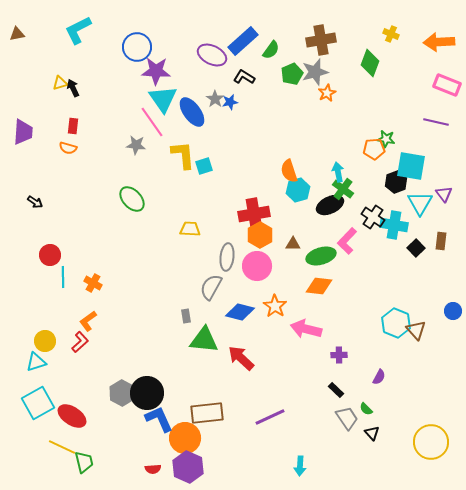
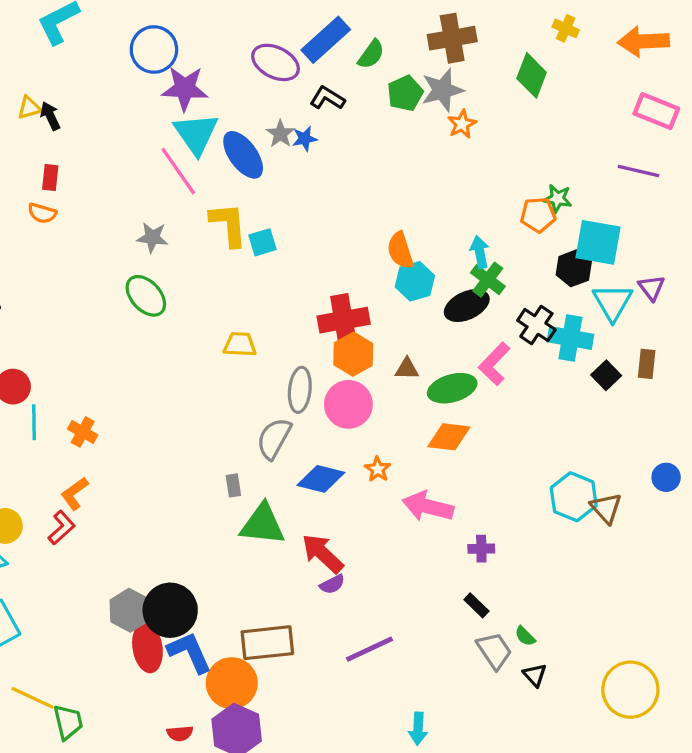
gray star: (136, 145) -> (152, 237), moved
orange star: (275, 306) -> (378, 469), size x0.7
purple semicircle: (379, 377) -> (332, 584), moved, turned 35
red ellipse: (72, 416) -> (147, 647), moved, turned 48

